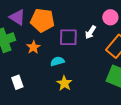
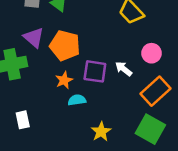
white arrow: (90, 32) -> (124, 69), turned 88
orange star: (33, 47) -> (64, 80), moved
yellow star: (64, 83) -> (101, 132), moved

